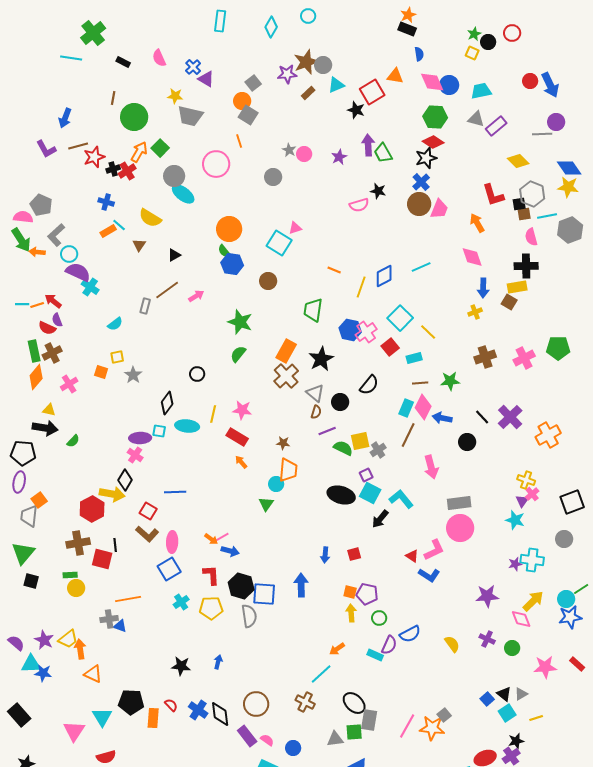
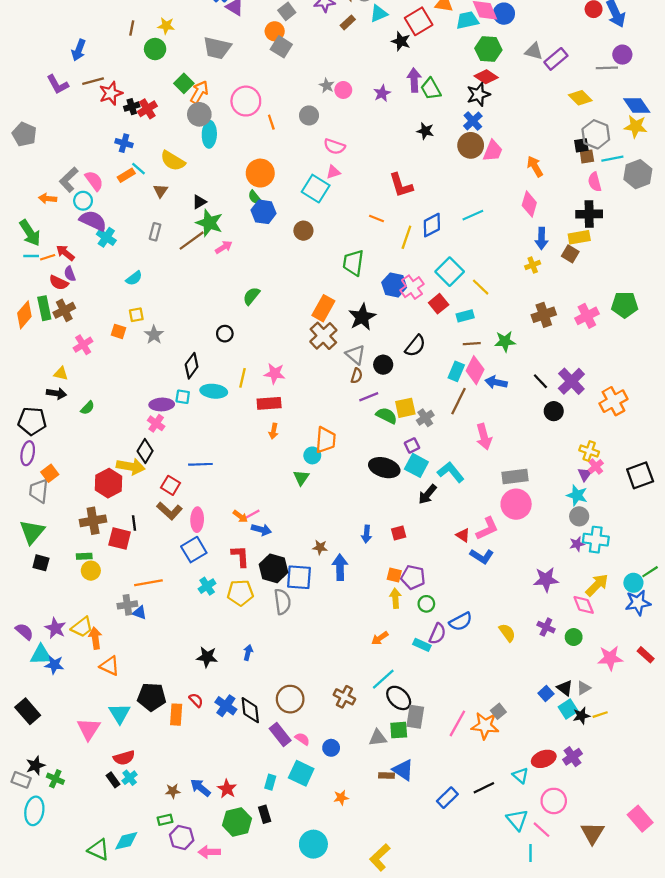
cyan trapezoid: (481, 91) -> (467, 20), moved
yellow star: (175, 96) -> (166, 26), moved
green circle: (134, 117) -> (155, 49), size x0.7
orange line: (239, 141) -> (271, 122), moved
orange arrow: (139, 152) -> (199, 92), moved
cyan ellipse: (183, 194) -> (209, 134), turned 55
red L-shape: (493, 195) -> (401, 185), moved
gray pentagon: (41, 205) -> (24, 134), moved
pink semicircle: (359, 205) -> (334, 146), moved, turned 36
pink semicircle: (23, 217) -> (94, 181), moved, turned 48
green arrow: (21, 240) -> (30, 233), moved
pink diamond: (472, 257) -> (529, 204), turned 35
gray rectangle: (145, 306) -> (155, 232), moved
green star: (240, 322) -> (209, 223), moved
green semicircle: (238, 354) -> (251, 296), moved
orange diamond: (36, 377) -> (24, 315), moved
black arrow: (45, 428) -> (56, 393), size x0.7
red rectangle: (237, 437) -> (269, 403), turned -35
black circle: (467, 442) -> (554, 411), moved
brown star: (283, 443) -> (320, 547), moved
orange arrow: (241, 462) -> (274, 431), turned -128
gray circle: (564, 539) -> (579, 516), moved
cyan line: (321, 674) -> (383, 679), moved
black star: (516, 741) -> (581, 716), moved

